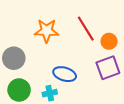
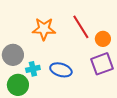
cyan cross: (50, 93) -> (33, 69), moved

